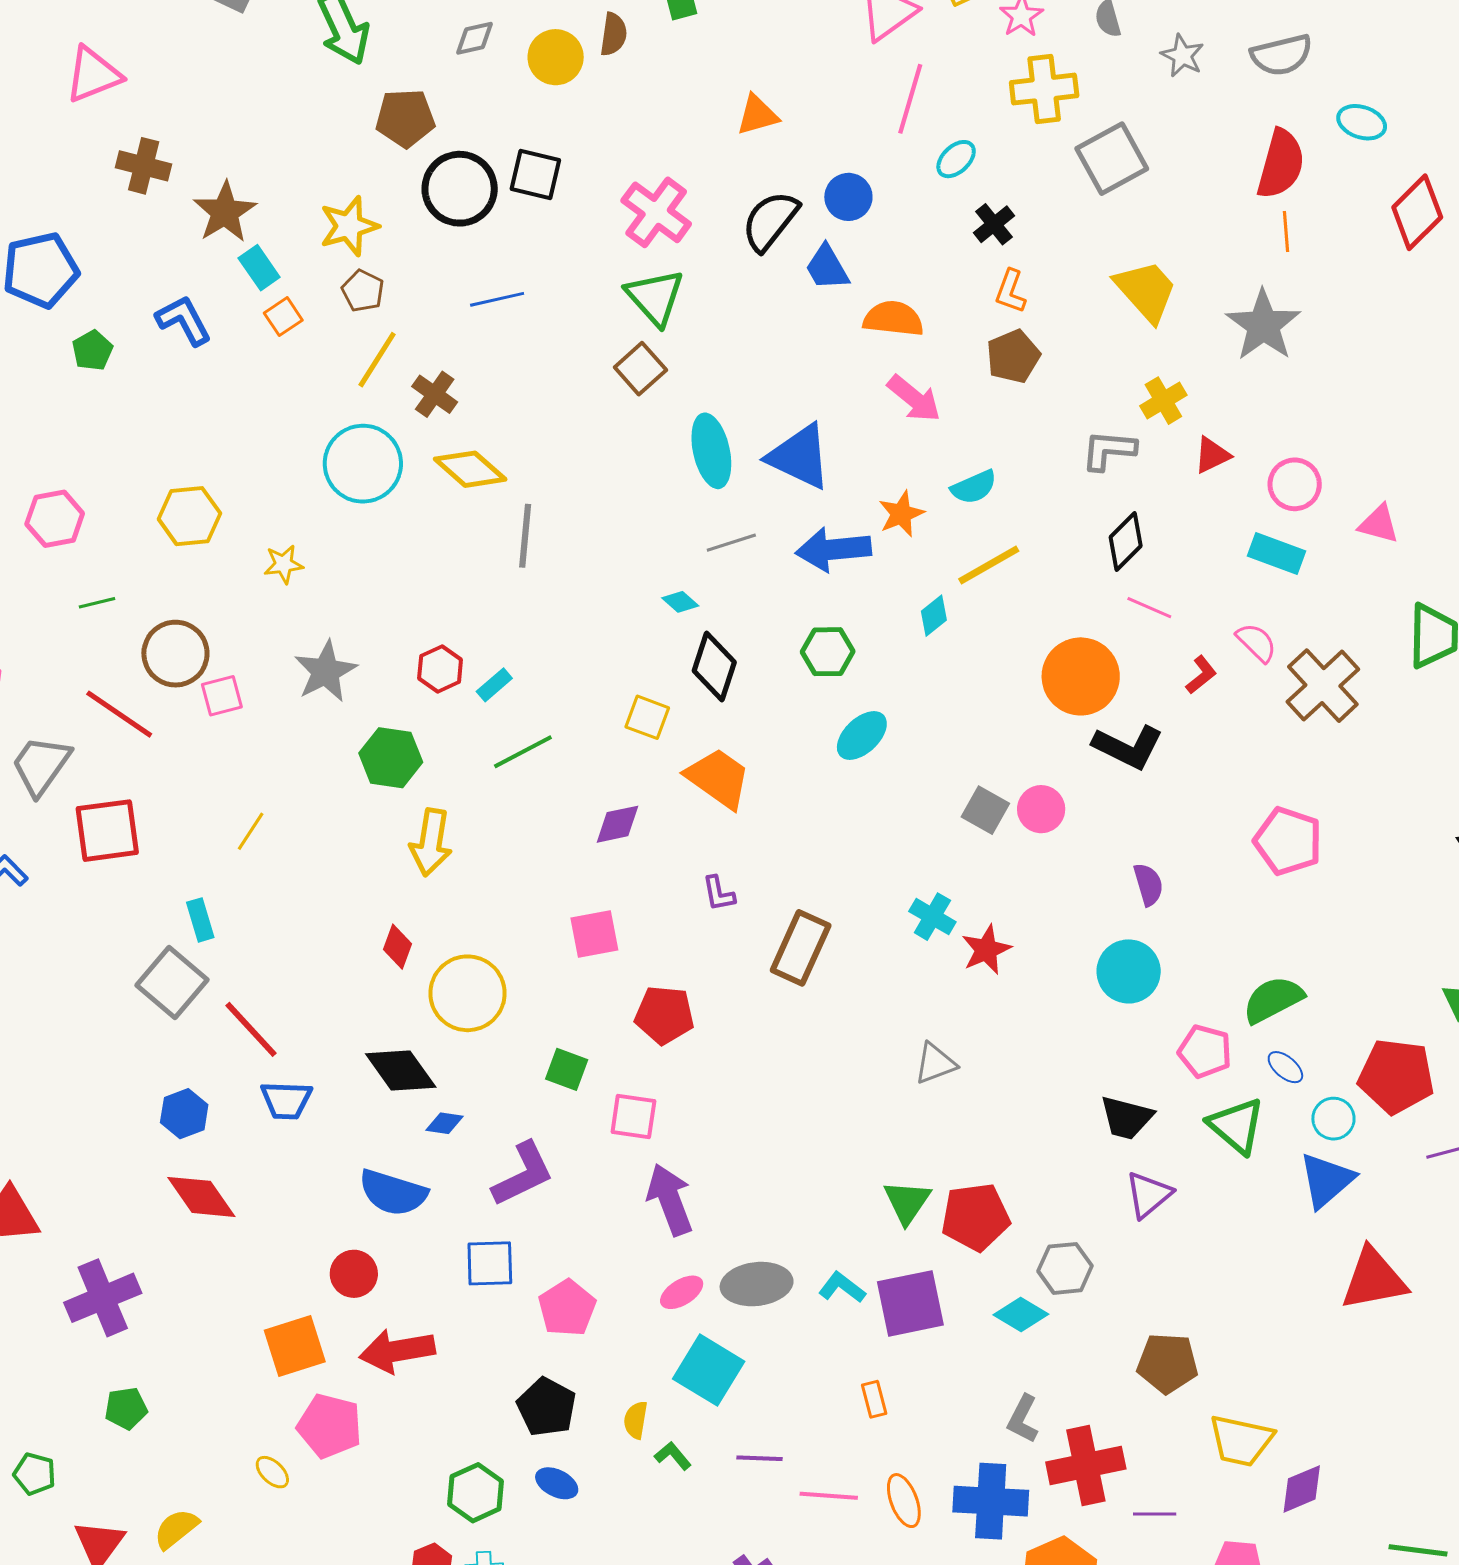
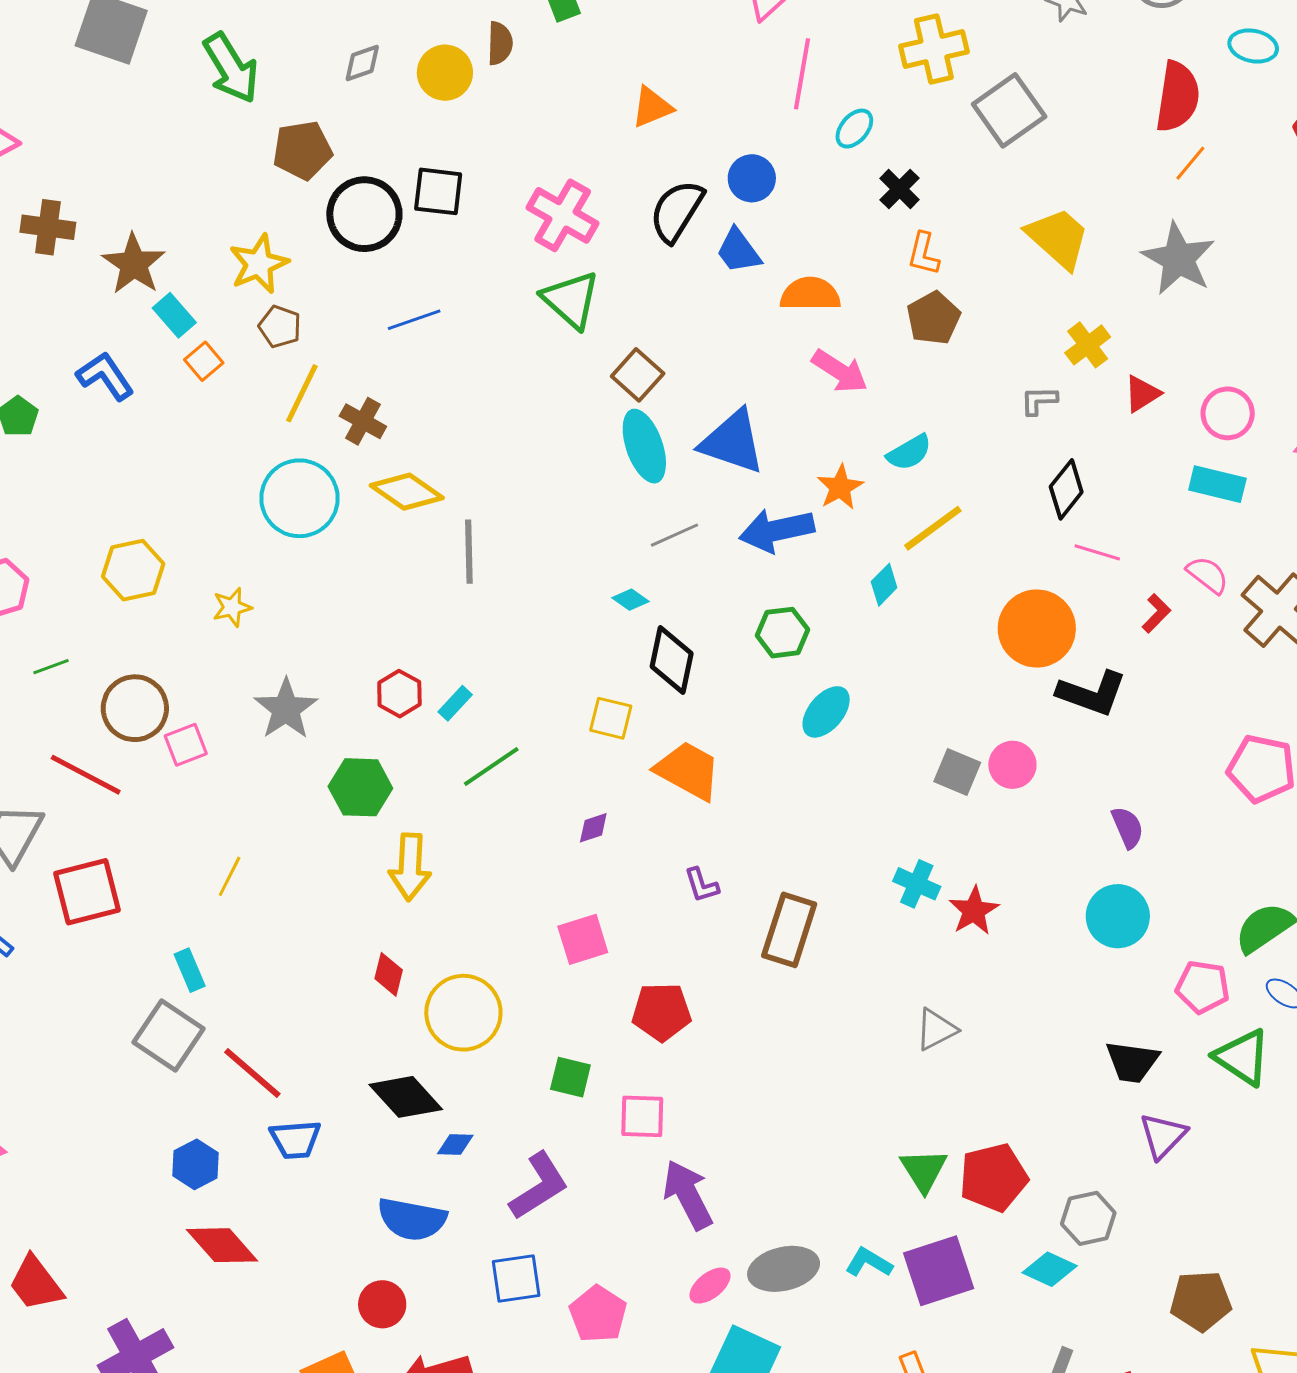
orange line: (1286, 231) -> (1190, 163), turned 51
brown square: (640, 369) -> (638, 375), moved
gray L-shape: (1109, 450) -> (1039, 400), size x0.7
purple diamond: (617, 824) -> (593, 828), size x0.7

